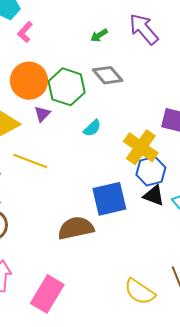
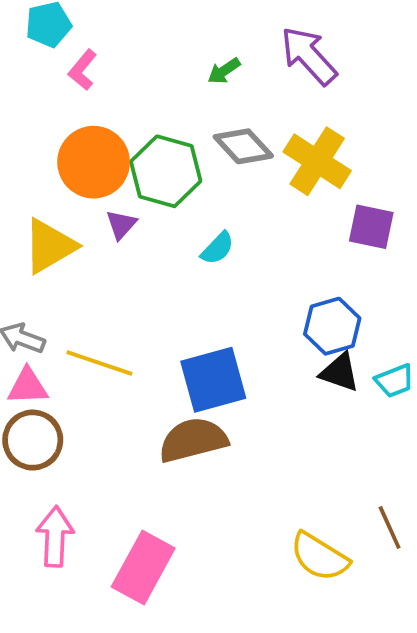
yellow cross: (141, 147) -> (317, 161), moved
yellow line: (30, 161) -> (99, 363), moved
blue square: (109, 199) -> (213, 380), moved

